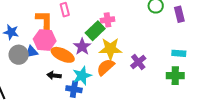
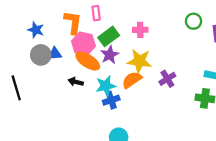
green rectangle: (95, 31) -> (109, 36), moved
pink hexagon: (45, 40) -> (83, 44), moved
blue cross: (74, 89) -> (111, 100), moved, turned -35

